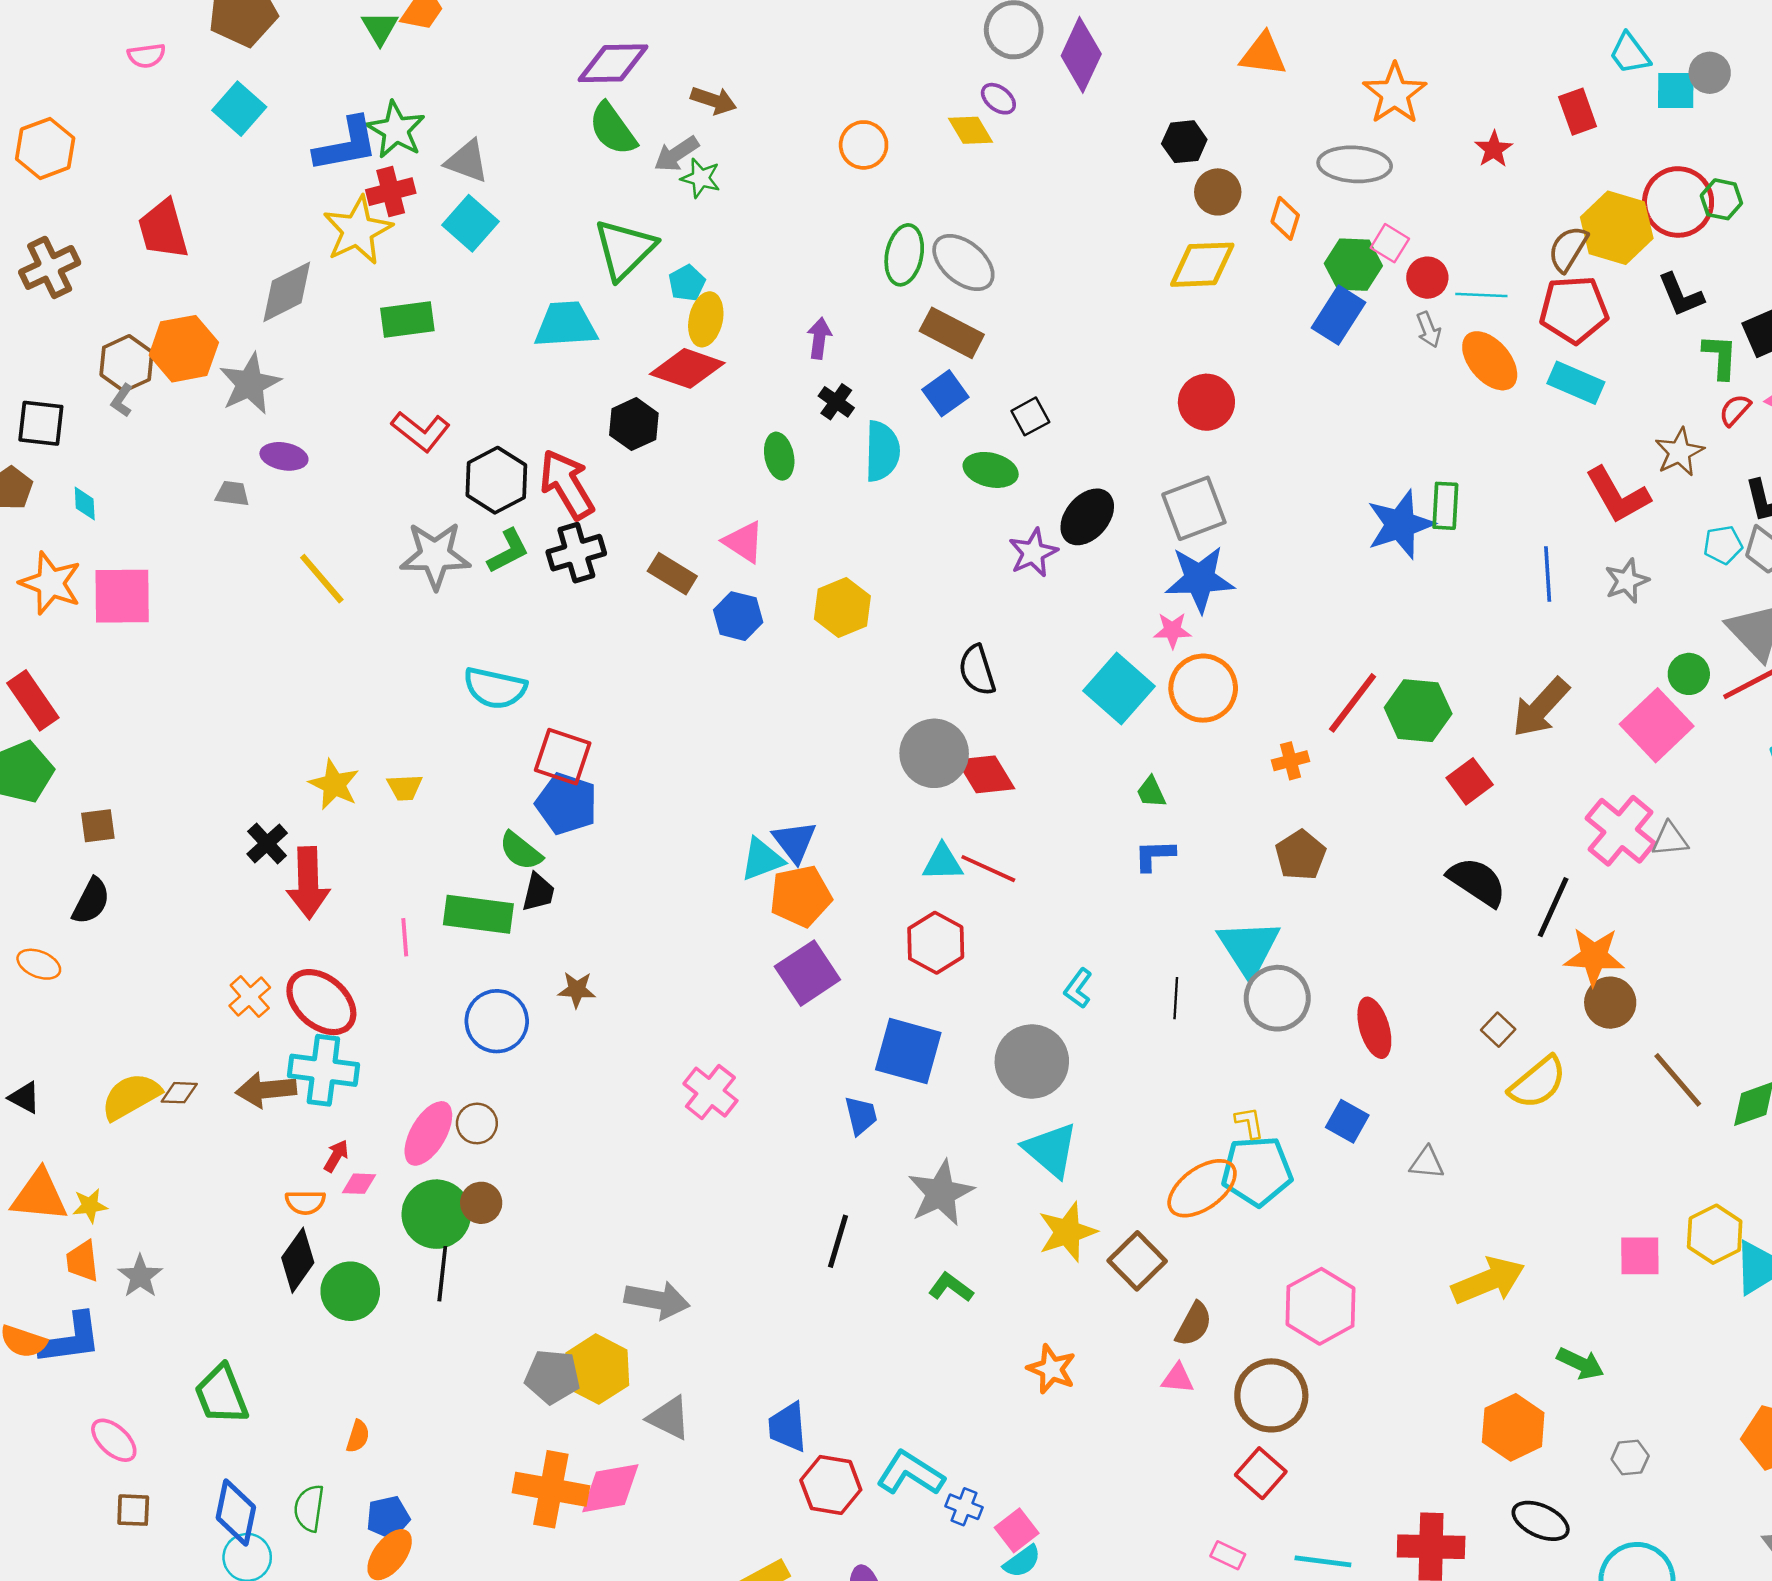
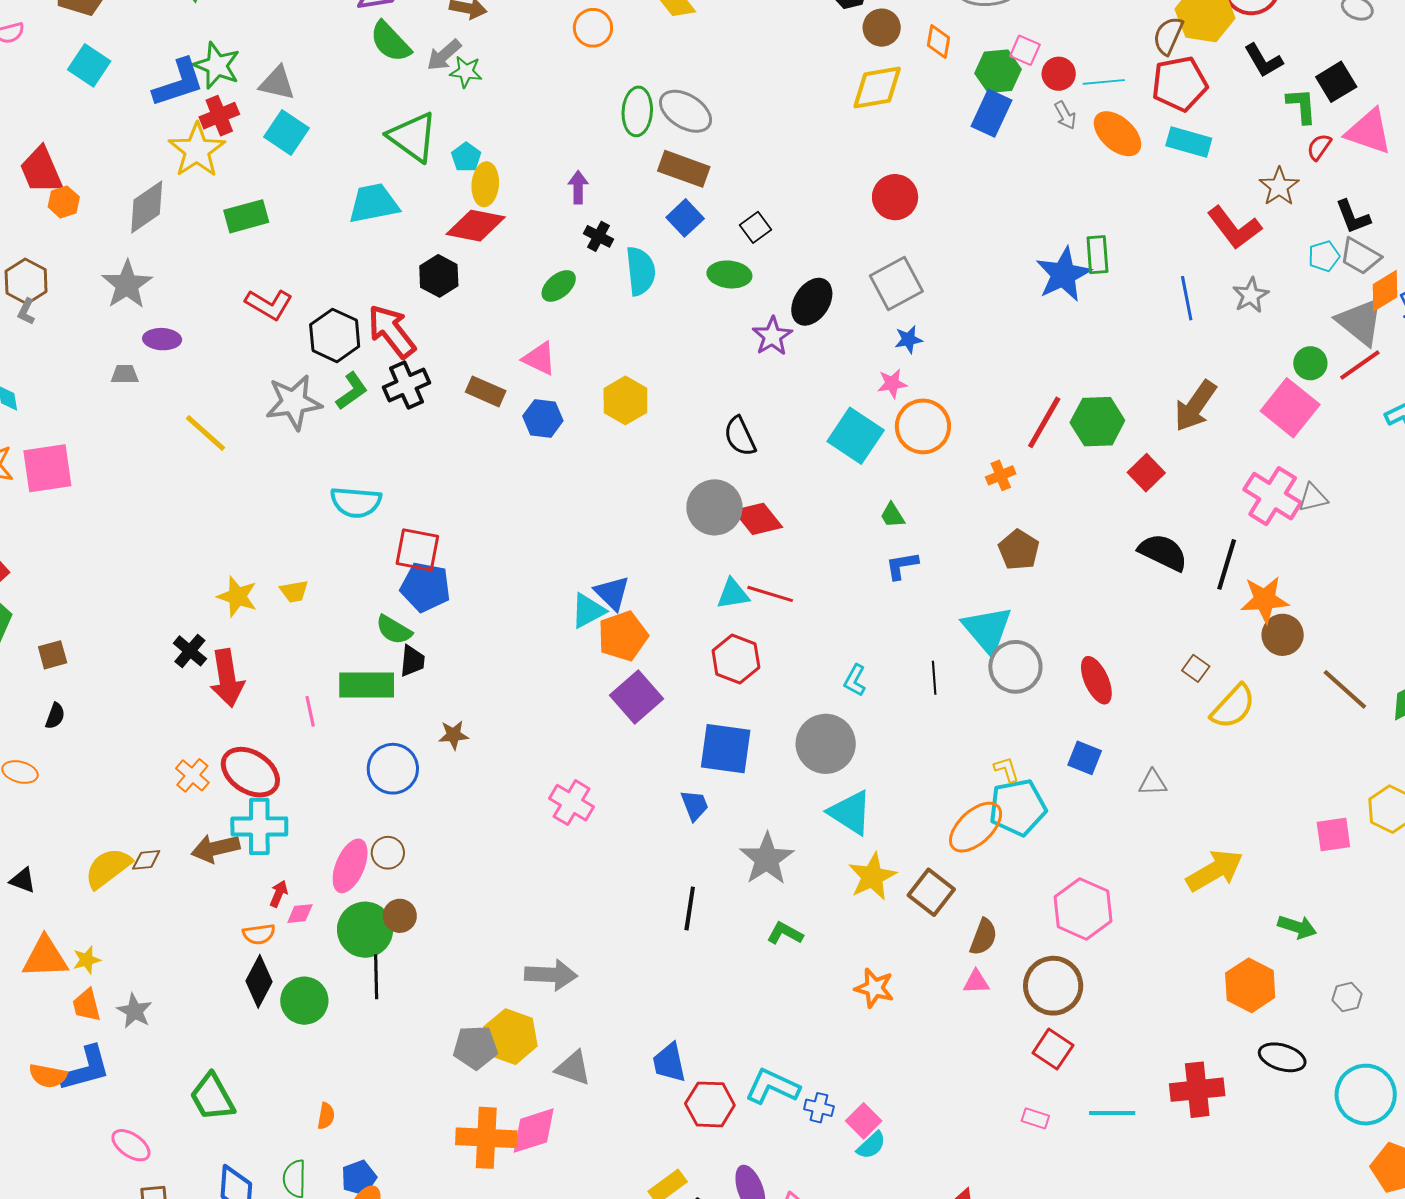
green triangle: (625, 249) -> (413, 137), turned -32
orange hexagon: (184, 349) -> (64, 202), moved, size x0.6
green ellipse: (779, 456) -> (559, 286), turned 69
blue star: (1200, 579) -> (908, 340), size x0.5
black semicircle: (91, 901) -> (55, 716), size x0.7

